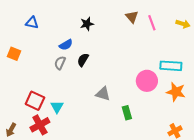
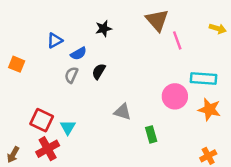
brown triangle: (132, 17) -> (157, 20), size x1.5
blue triangle: (32, 23) -> (55, 40), moved, turned -40
pink line: (152, 23) -> (177, 40), moved

